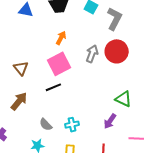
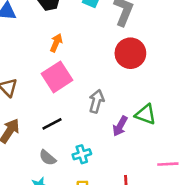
gray arrow: (92, 54) -> (96, 101), moved
black line: (53, 87) -> (52, 124), moved
purple arrow: (110, 121) -> (120, 126), moved

